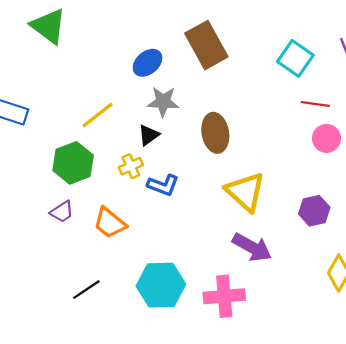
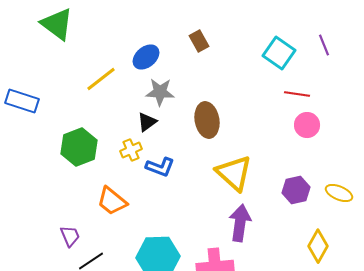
brown rectangle: (206, 45) -> (199, 41), size x0.5
yellow line: (97, 115) -> (101, 79), moved
purple trapezoid: (62, 212) -> (70, 236), moved, turned -80
purple arrow: (252, 247) -> (240, 223), turned -111

